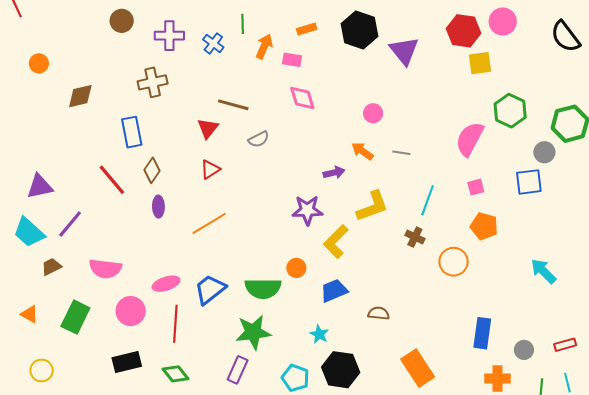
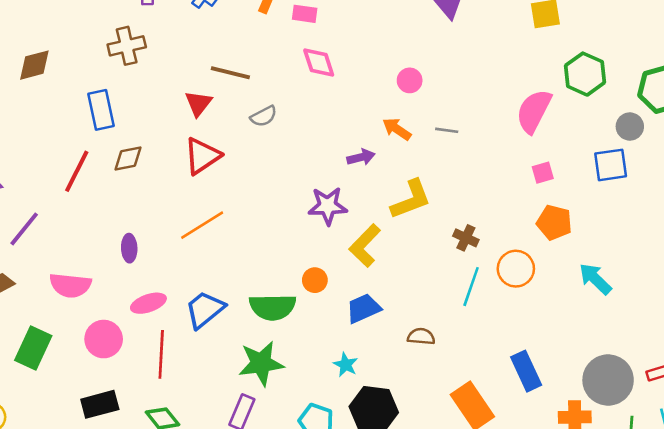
red triangle: (210, 169) -> (202, 156), size x1.5
brown diamond: (152, 170) -> (128, 159), turned 45
red line: (112, 180) -> (77, 171), turned 68
cyan line: (428, 200) -> (471, 287), moved
purple ellipse: (158, 207) -> (129, 248), moved
cyan arrow: (543, 271) -> (595, 279), moved
blue rectangle: (482, 333) -> (526, 371), moved, turned -32
gray circle: (524, 350) -> (608, 380), size x2.0

